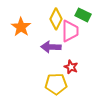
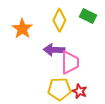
pink trapezoid: (70, 31) -> (70, 63), moved
red star: (71, 67) -> (80, 91), moved

